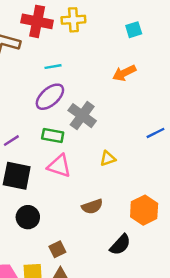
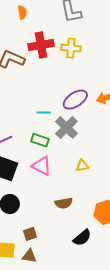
red cross: (37, 21) -> (41, 45), turned -30
cyan line: (53, 67) -> (44, 112), moved
purple ellipse: (50, 97) -> (75, 100), moved

